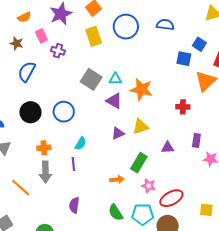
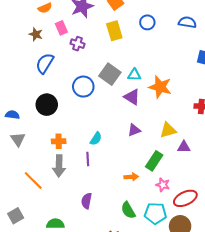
blue circle: (126, 27) -> (147, 22), size x0.6
blue circle: (64, 112) -> (83, 87), moved
yellow triangle: (141, 127) -> (168, 130), moved

